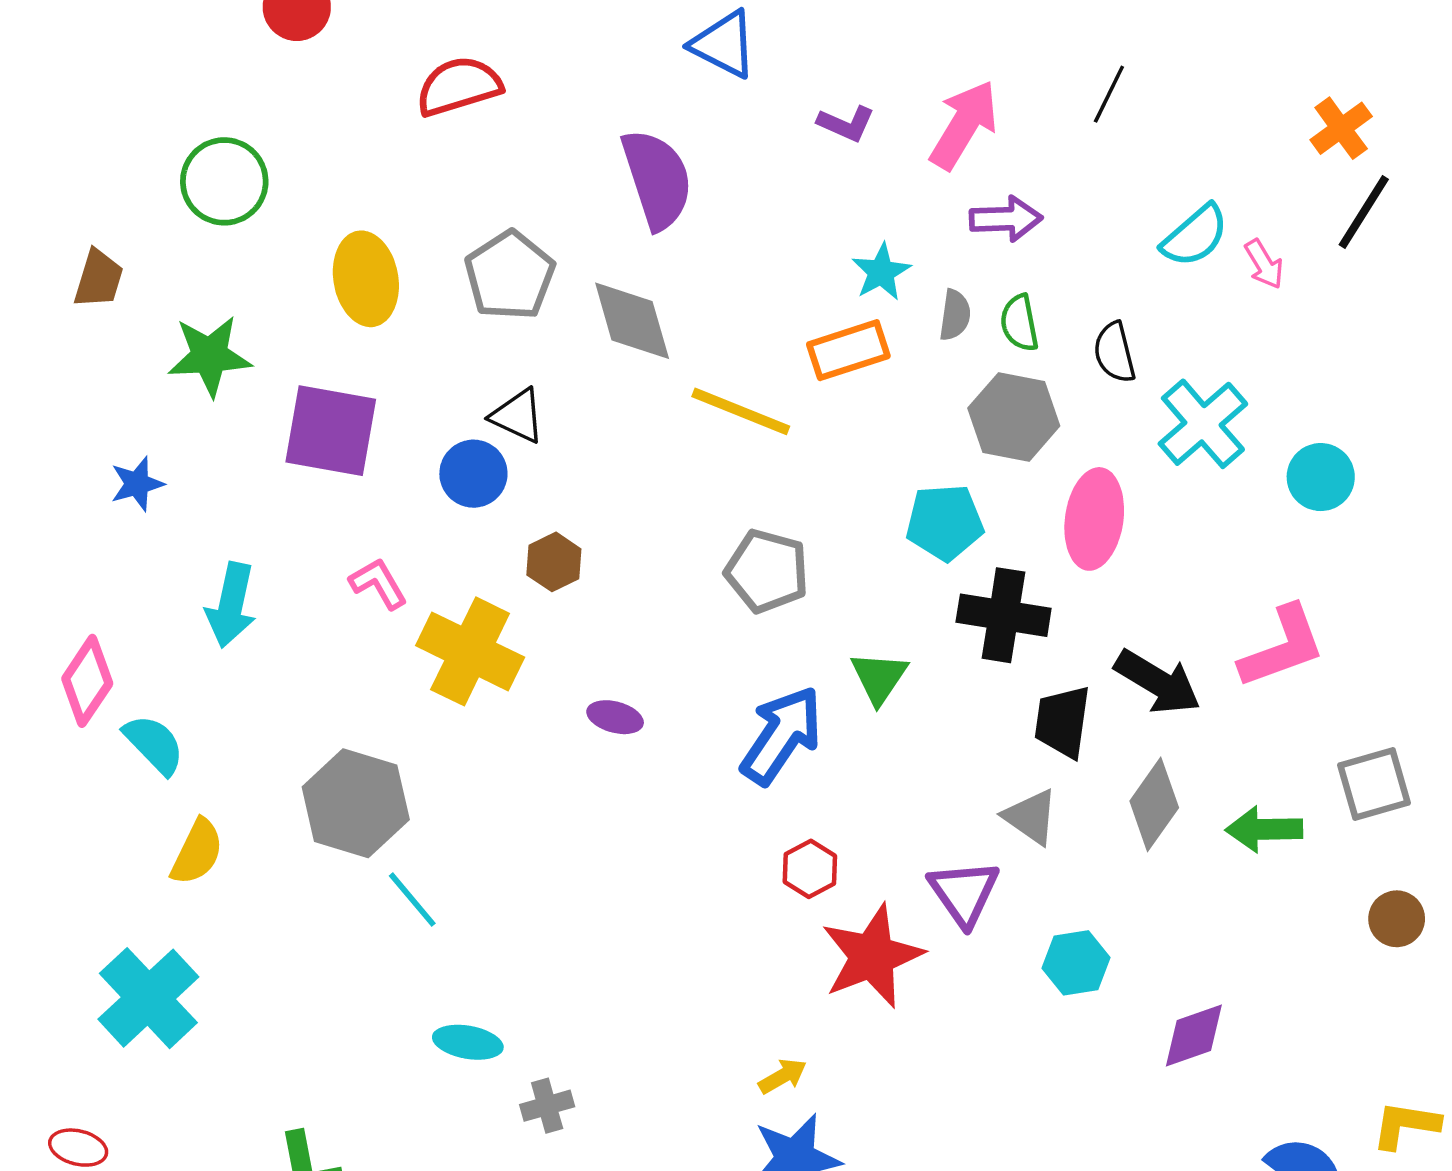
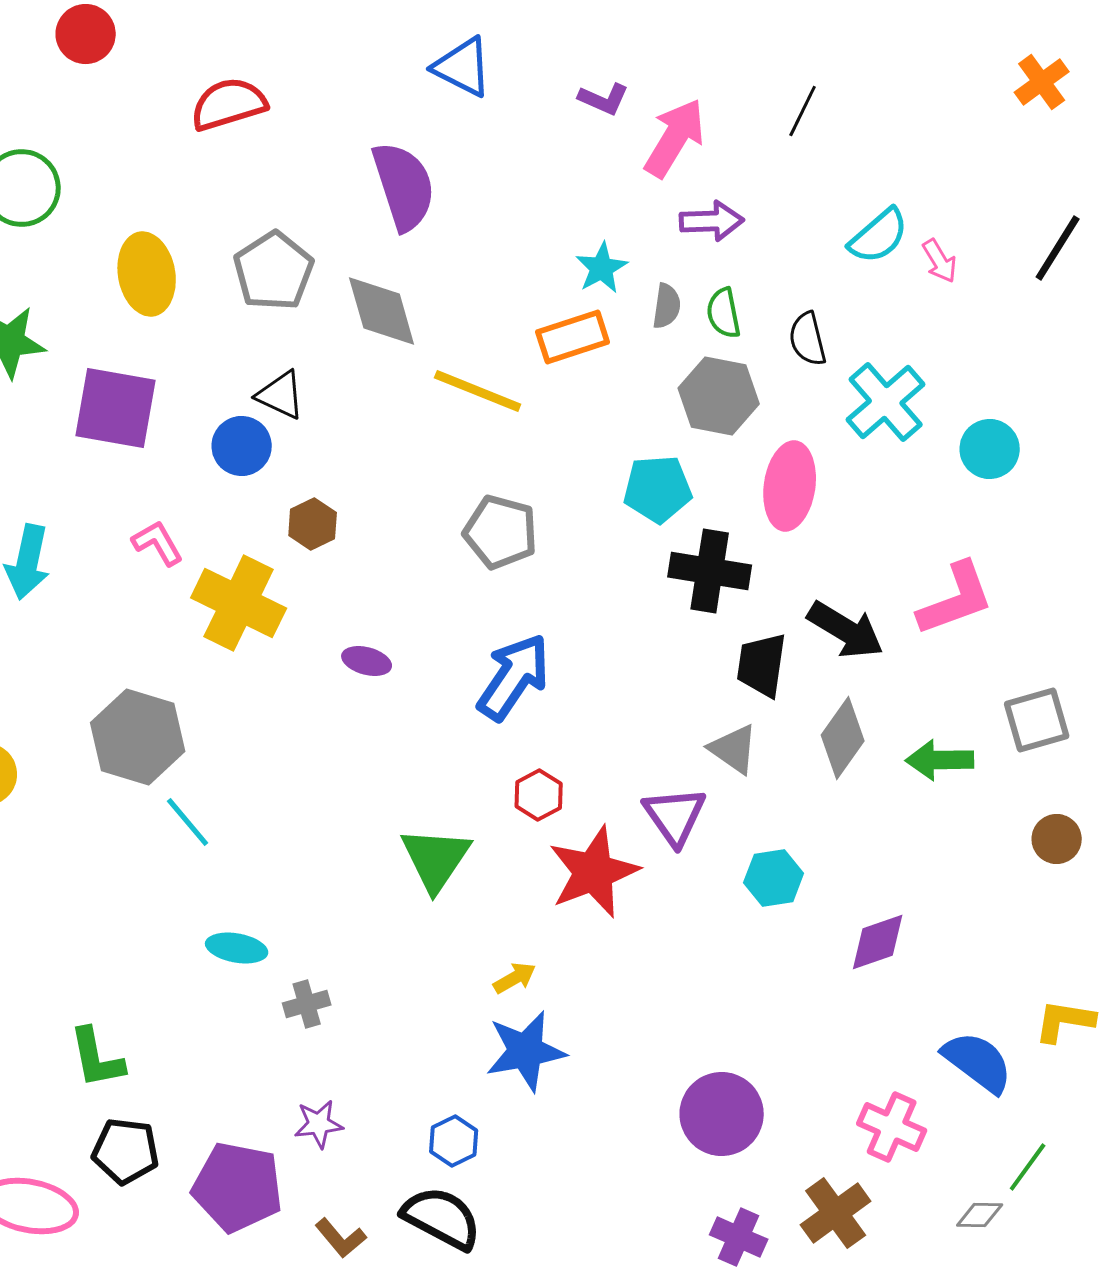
purple L-shape: (846, 124) -> (604, 99), moved
orange cross: (1341, 128) -> (1042, 82), moved
black line: (1364, 212) -> (1058, 248), moved
green triangle: (879, 678) -> (436, 859), moved, size x1.4

